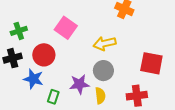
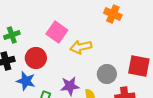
yellow arrow: (104, 43) -> (81, 47), moved
gray circle: (103, 71) -> (107, 74), moved

